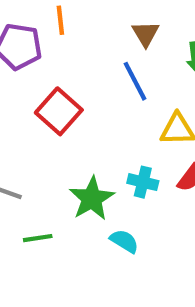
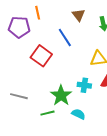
blue line: (135, 81) -> (65, 38), moved
green line: (38, 238) -> (47, 113), moved

